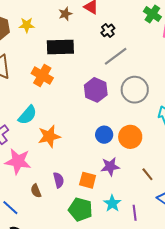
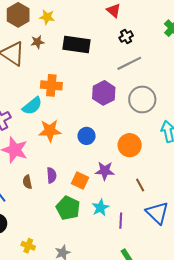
brown star: (65, 14) -> (37, 42), moved
orange cross: (42, 76) -> (51, 85), moved, turned -35
blue circle: (104, 135) -> (87, 136), moved

